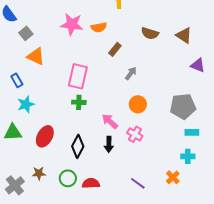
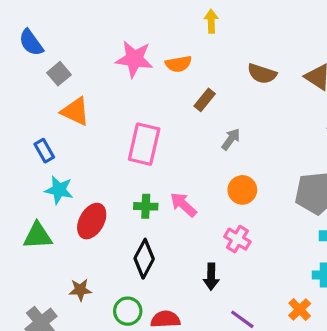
green cross: (79, 102) -> (146, 206), moved
cyan star: (26, 104) -> (59, 190), turned 30
pink arrow: (110, 121) -> (183, 205), moved
red ellipse: (45, 136) -> (92, 221), moved
black arrow: (109, 144) -> (211, 277), moved
brown star: (39, 173) -> (80, 290), moved

